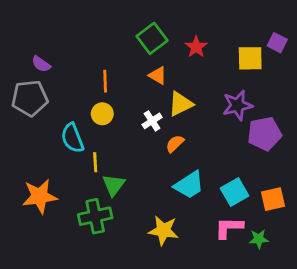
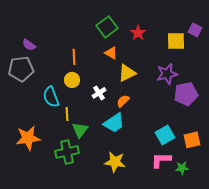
white cross: (152, 121) -> (99, 93), moved
cyan trapezoid: (189, 185) -> (114, 123), moved

